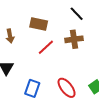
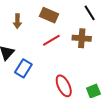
blue rectangle: (32, 88) -> (23, 68), moved

